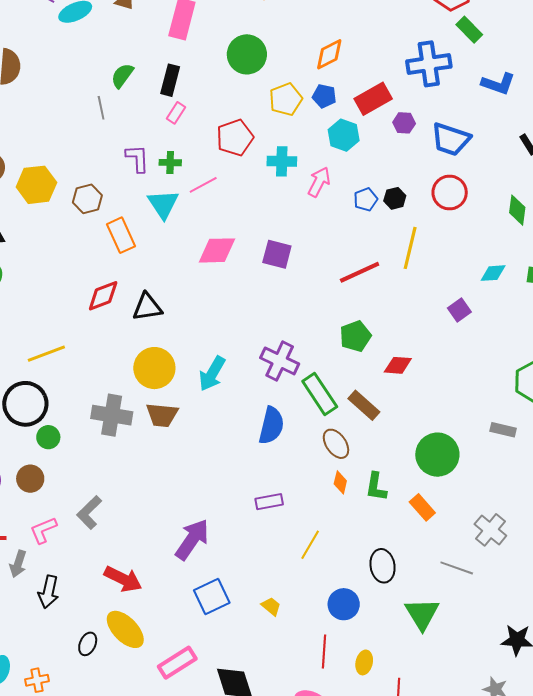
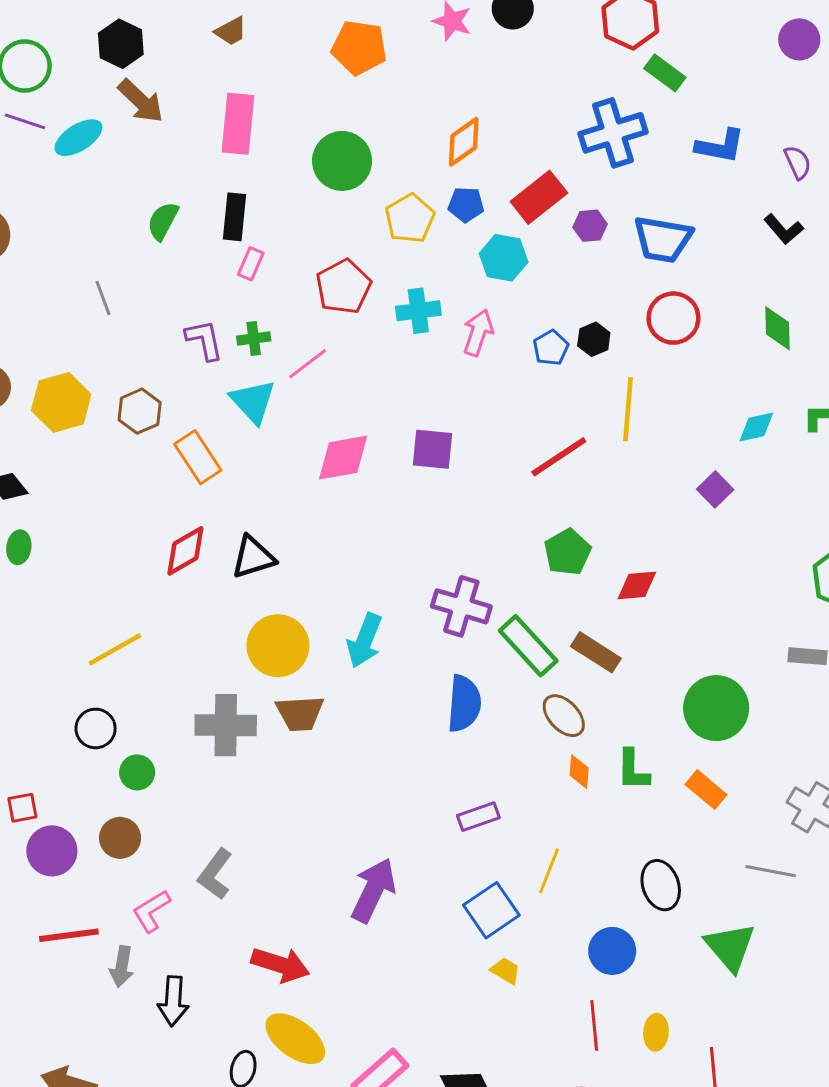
gray line: (101, 108) -> (103, 298), moved
black circle: (25, 404) -> (96, 728), size x0.6
blue square: (212, 597) -> (491, 910), moved

